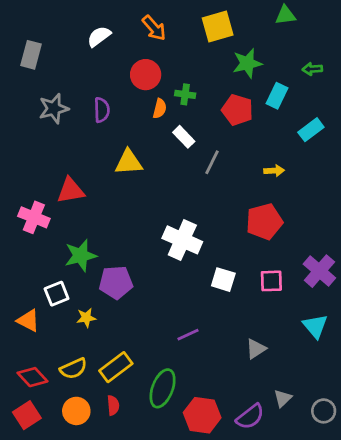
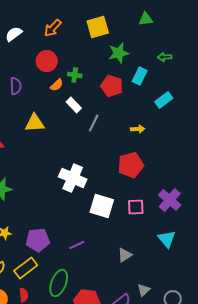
orange arrow: (154, 28) -> (53, 28), turned 84
orange semicircle: (160, 109) -> (57, 85), turned 32
white square: (223, 280) -> (102, 206), size x1.4
purple pentagon: (116, 282) -> (38, 240), moved

